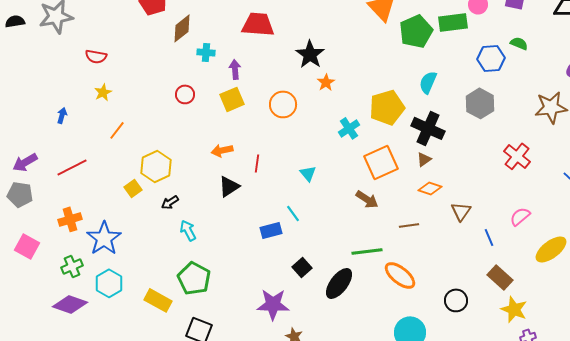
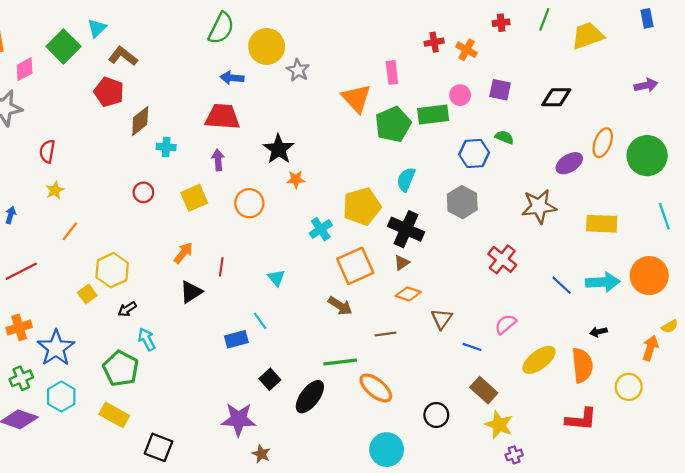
red semicircle: (96, 56) -> (47, 151), turned 90
purple arrow: (235, 69) -> (218, 160), moved
orange star: (326, 82) -> (296, 179), turned 30
orange arrow: (222, 150) -> (183, 253), turned 140
blue line: (489, 237) -> (472, 347), turned -48
green pentagon: (194, 278) -> (121, 369), moved

